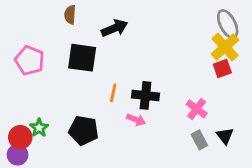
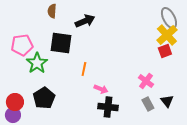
pink pentagon: (30, 60) -> (22, 45), turned -30
black cross: (145, 95) -> (108, 107), moved
green star: (39, 128) -> (37, 63), moved, size x1.5
black pentagon: (84, 130) -> (44, 98), moved, turned 30

